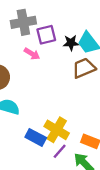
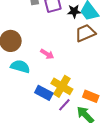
pink arrow: (32, 54) -> (47, 54), moved

